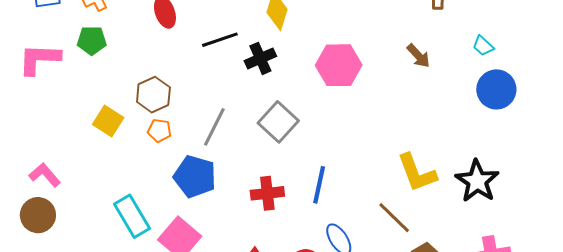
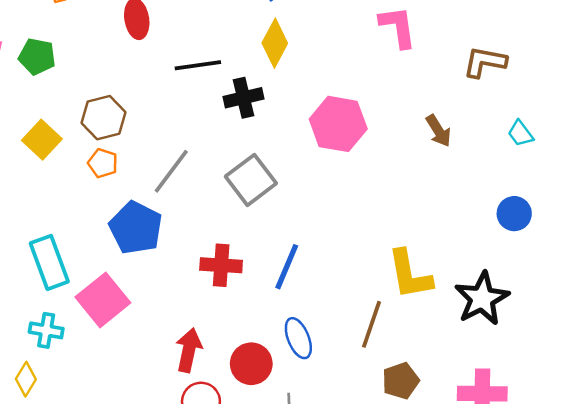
green pentagon: (92, 40) -> (37, 57), moved
blue circle: (496, 89) -> (514, 214), moved, size x0.7
brown line: (394, 218) -> (371, 324), turned 54

